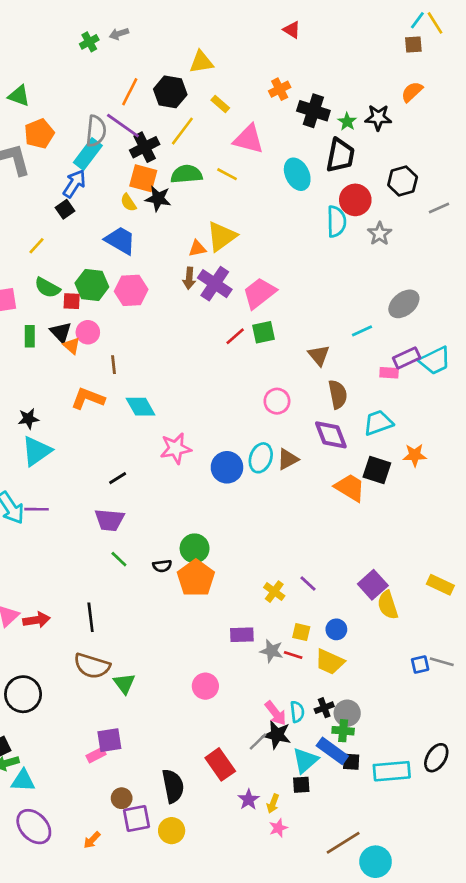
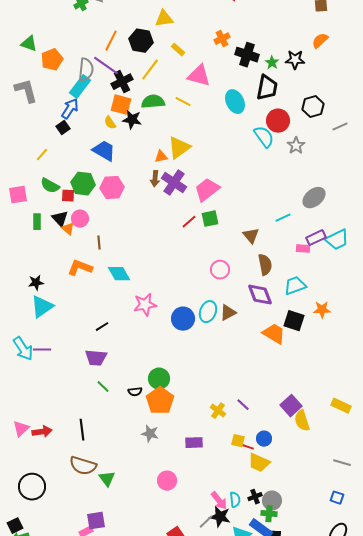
orange pentagon: (39, 134) -> (52, 60), moved
cyan semicircle: (336, 222) -> (264, 137), turned -35
gray star: (272, 651) -> (150, 434), moved
red line: (293, 655) -> (247, 447), moved
blue square: (420, 664) -> (337, 498), moved, turned 32

